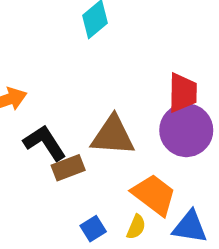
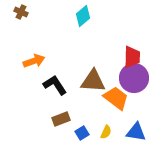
brown rectangle: (68, 168) -> (61, 119), moved
orange trapezoid: (154, 195) -> (116, 98), moved

